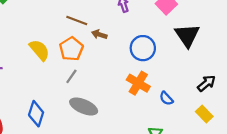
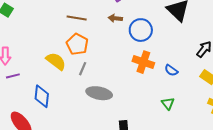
brown arrow: (99, 34) -> (115, 18), moved
yellow semicircle: (39, 50) -> (56, 61), moved
blue diamond: (36, 114) -> (42, 96), moved

